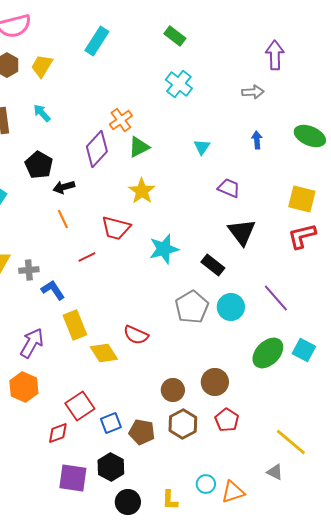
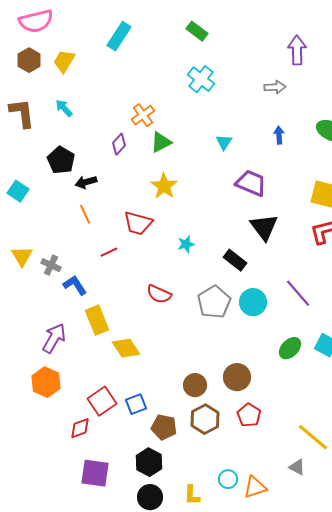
purple diamond: (97, 149) -> (119, 144), size x0.6
purple trapezoid: (229, 188) -> (251, 183), size x1.4
cyan star: (164, 249) -> (186, 244), size x0.6
gray cross: (29, 270) -> (51, 265), turned 30
red semicircle: (136, 335) -> (159, 294), moved
green ellipse: (268, 353) -> (290, 348), size x0.7
blue square: (111, 423) -> (136, 404), moved
black hexagon: (111, 467) -> (149, 462), moved

